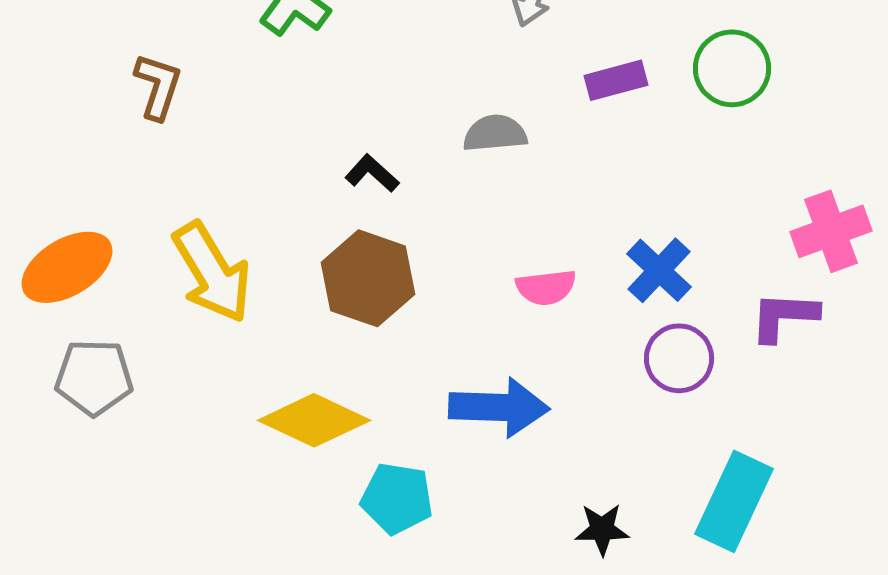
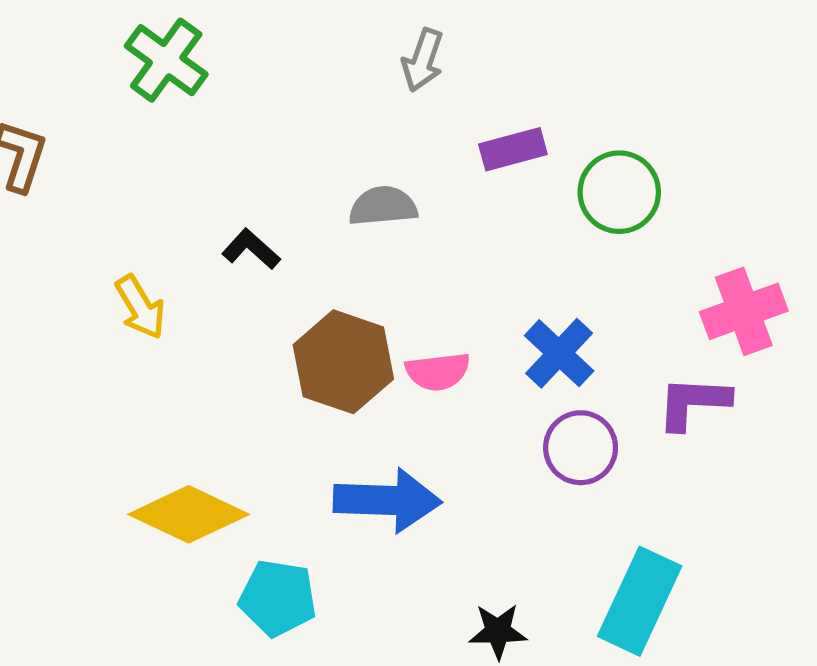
green circle: (732, 68) -> (619, 192), moved
yellow arrow: (212, 272) -> (140, 307), moved, size x0.6
brown hexagon: (368, 278) -> (343, 362), moved

